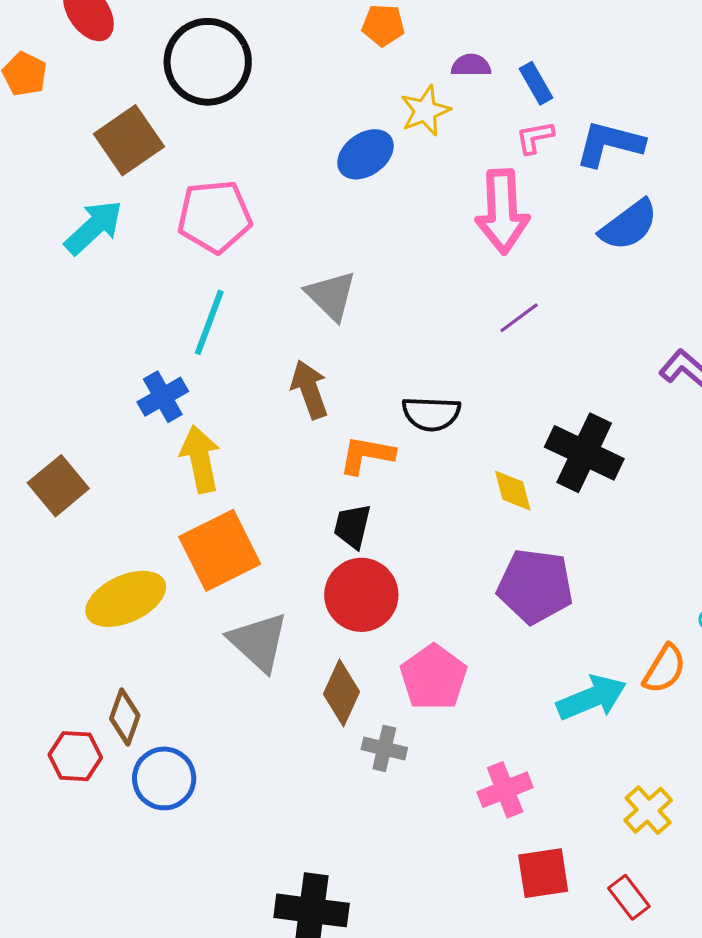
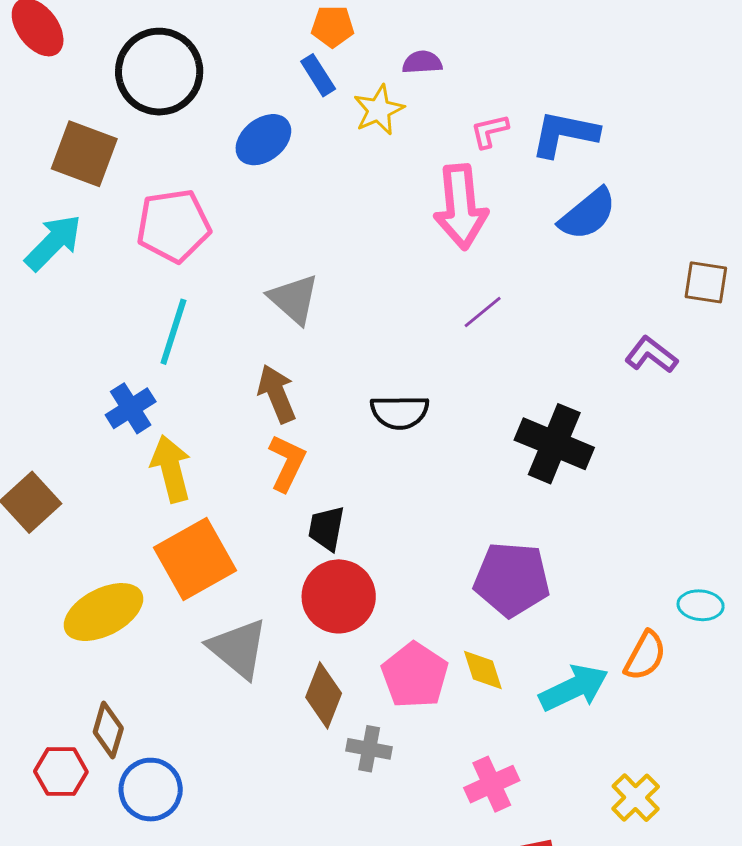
blue rectangle: (536, 83) -> (318, 75), moved
brown square: (129, 140) -> (84, 154), turned -32
blue ellipse: (365, 154) -> (263, 140), moved
orange L-shape: (367, 455) -> (287, 463), moved, turned 108
yellow diamond: (513, 491) -> (483, 670), moved

